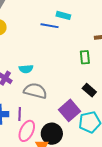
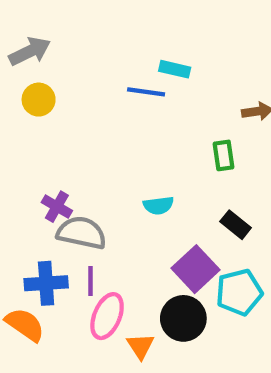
cyan semicircle: (26, 69) -> (158, 205), moved
gray semicircle: (35, 91) -> (82, 233), moved
black circle: (52, 134) -> (183, 318), moved

